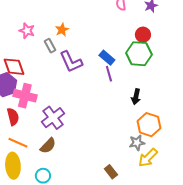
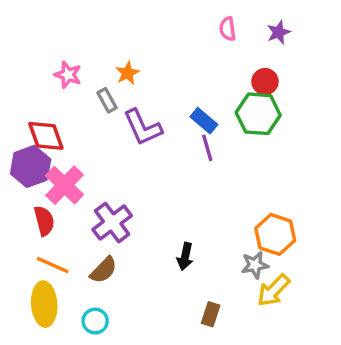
pink cross: (25, 96) -> (65, 185), turned 30
black arrow: (136, 97) -> (185, 256), moved
brown rectangle: (111, 172) -> (211, 314), turned 56

